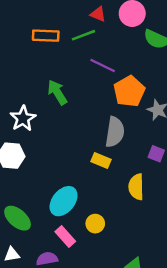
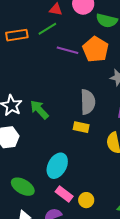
orange pentagon: (129, 91) -> (96, 49), moved
green arrow: (57, 92) -> (39, 110), moved
yellow circle: (95, 224) -> (86, 200), moved

